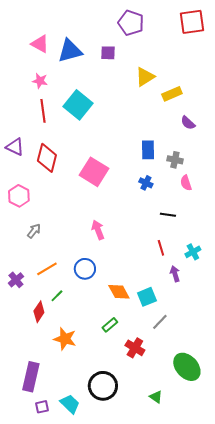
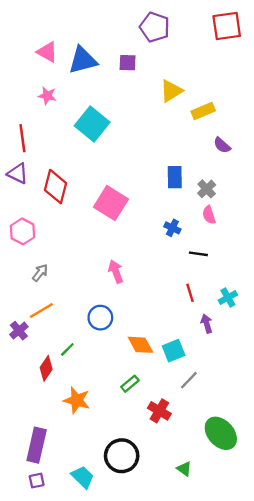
red line: (43, 111) -> (22, 138), moved
gray cross: (175, 160) -> (207, 189), turned 35
blue cross: (146, 183) -> (172, 228), moved
pink semicircle: (186, 183) -> (209, 215), moved
orange line: (47, 269) -> (41, 311), moved
purple square: (42, 407) -> (37, 481), moved

